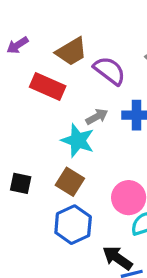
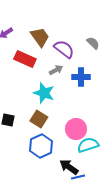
brown trapezoid: (71, 52) -> (40, 37), turned -95
gray arrow: (97, 117) -> (56, 70), moved

